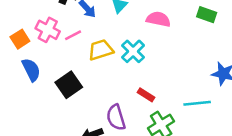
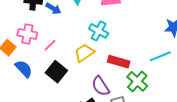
pink line: (73, 35) -> (50, 45), moved
yellow trapezoid: (101, 50) -> (84, 53), moved
red rectangle: (146, 95) -> (119, 62), size x1.5

